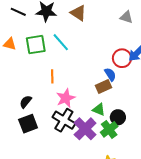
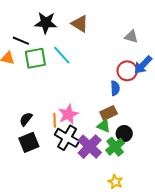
black line: (18, 12) -> (21, 41), moved
gray triangle: (126, 17) -> (131, 37), moved
blue semicircle: (110, 74) -> (115, 88), turned 32
orange line: (52, 76) -> (55, 120), moved
brown rectangle: (103, 87) -> (109, 113), moved

